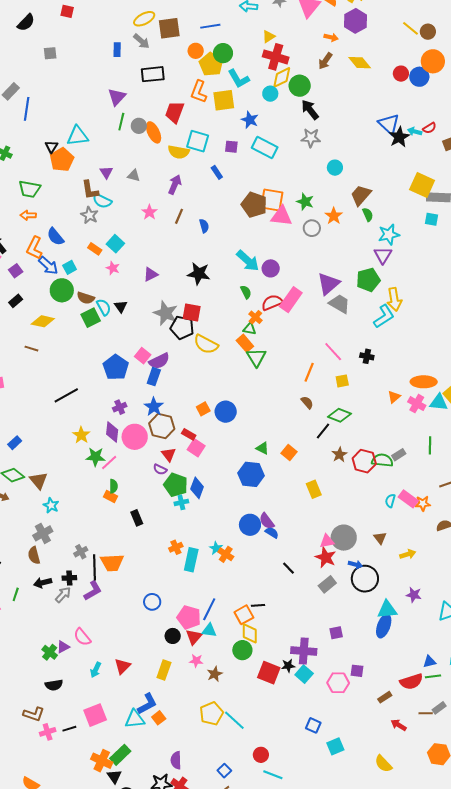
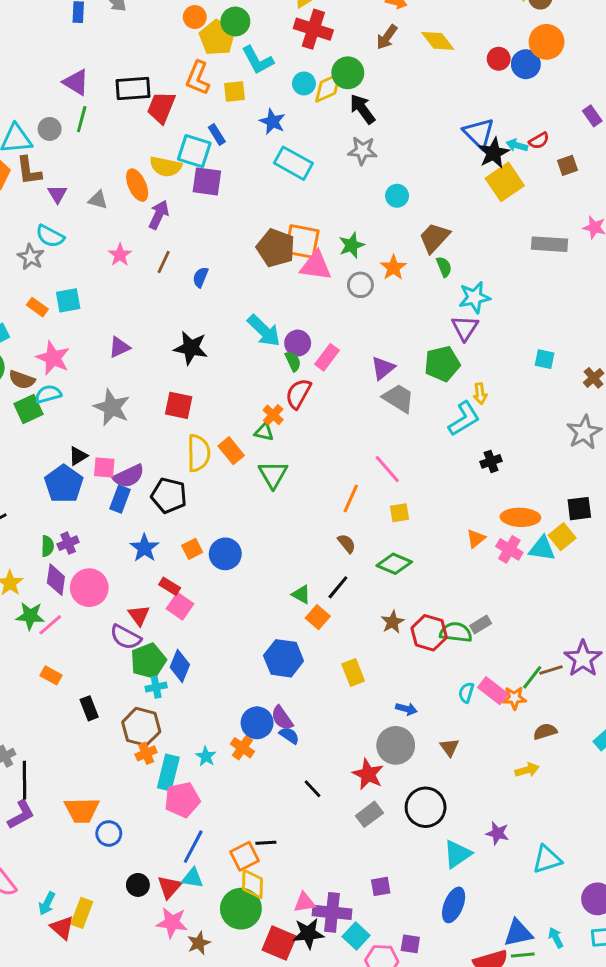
black rectangle: (153, 74) -> (133, 89), moved
yellow diamond: (282, 77) -> (328, 88), moved
purple triangle: (117, 97) -> (76, 82), turned -42
yellow square: (224, 100) -> (235, 92), size x0.7
gray circle: (139, 126) -> (50, 129), moved
orange ellipse: (154, 132) -> (137, 185), moved
purple square: (231, 147) -> (207, 181), moved, size x1.5
blue rectangle: (217, 172) -> (217, 135), moved
yellow square: (422, 185) -> (505, 182), moved, turned 30
brown L-shape: (90, 190) -> (29, 171), moved
green star: (305, 202) -> (352, 245), turned 30
cyan square: (432, 219) -> (545, 359), moved
blue semicircle: (204, 226) -> (200, 277), turned -144
cyan square: (115, 244) -> (68, 300), turned 36
pink star: (113, 268) -> (53, 358), moved, size x1.6
purple triangle: (328, 284) -> (383, 368), size x0.7
green semicircle: (246, 292) -> (293, 361), moved
yellow arrow: (394, 299) -> (480, 394), size x0.6
pink rectangle: (291, 300) -> (327, 357), moved, size x0.7
red semicircle: (272, 302) -> (298, 394), turned -40
cyan semicircle: (104, 307) -> (48, 394), turned -78
black triangle: (121, 307) -> (78, 456), moved, turned 32
gray star: (166, 313) -> (112, 407), moved
black pentagon: (182, 328) -> (169, 495), moved
orange rectangle: (245, 343) -> (231, 451), moved
yellow semicircle: (206, 344) -> (199, 453), turned -120
pink square: (143, 356) -> (104, 467), turned -35
black cross: (367, 356) -> (491, 461), moved, turned -32
blue star: (154, 407) -> (144, 548), moved
brown hexagon: (162, 426) -> (141, 727), moved
black line: (323, 431) -> (338, 587), moved
green line: (430, 445) -> (532, 677), moved, turned 36
green triangle: (262, 448) -> (301, 594), moved
purple semicircle: (160, 469) -> (126, 637), size x1.5
blue hexagon: (251, 474) -> (284, 658), moved
green pentagon: (176, 485) -> (148, 661), turned 30
green semicircle: (113, 486) -> (47, 546), moved
pink triangle: (327, 541) -> (304, 902), moved
orange cross: (226, 554) -> (242, 748), moved
yellow arrow: (408, 554) -> (527, 770), moved
orange trapezoid: (112, 563) -> (82, 810), moved
blue arrow: (355, 564) -> (406, 709), moved
cyan triangle: (387, 610) -> (457, 854), turned -30
pink pentagon: (189, 617) -> (182, 800), moved, turned -30
blue ellipse: (384, 626) -> (454, 905), moved
green circle: (242, 650) -> (241, 909), size x1.4
pink star: (196, 661) -> (172, 923), size x1.5
blue triangle: (429, 662) -> (518, 933), size x1.5
red triangle: (122, 666) -> (62, 928), turned -36
black star: (288, 666) -> (308, 933), size x1.5
cyan arrow: (96, 670) -> (47, 904), moved
yellow rectangle: (164, 670) -> (82, 913), moved
cyan square: (304, 674) -> (356, 936), moved

